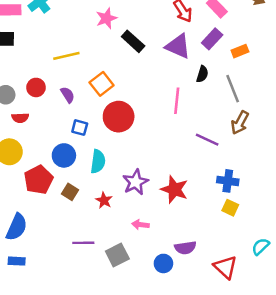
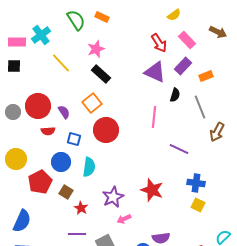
black rectangle: (133, 41) -> (101, 74), moved
yellow line: (66, 56) -> (61, 63), moved, turned 60
red circle: (36, 87) -> (38, 106), size x1.6
red semicircle: (20, 118) -> (48, 131), moved
brown arrow: (240, 123) -> (217, 132), moved
purple star: (136, 182) -> (113, 197), moved
red star: (104, 200) -> (81, 208), moved
pink arrow: (140, 225) -> (124, 219), turned -32

